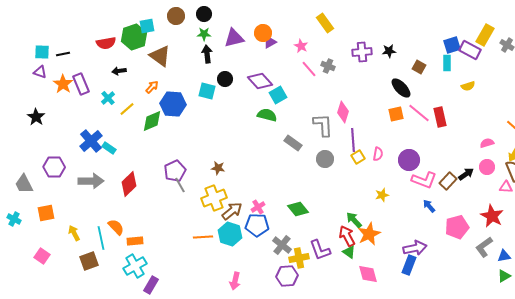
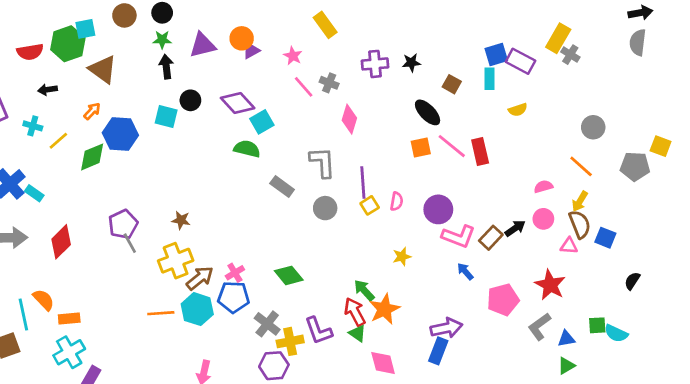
yellow rectangle: (485, 35) -> (558, 38), moved
cyan cross: (108, 98) -> (33, 126), turned -32
pink diamond: (343, 112) -> (349, 119), moved

